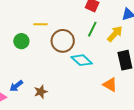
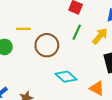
cyan diamond: (82, 60) -> (66, 77), moved

